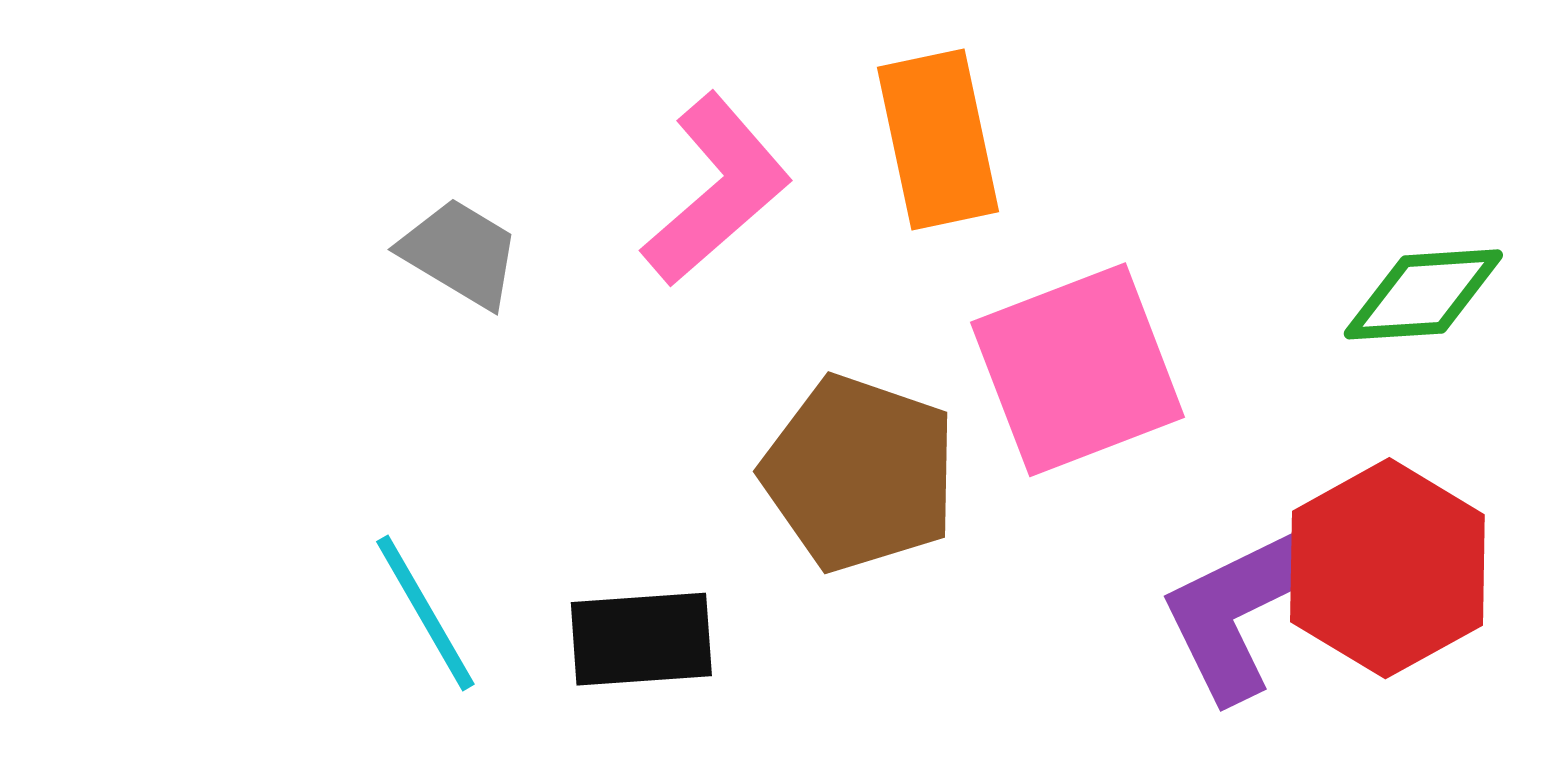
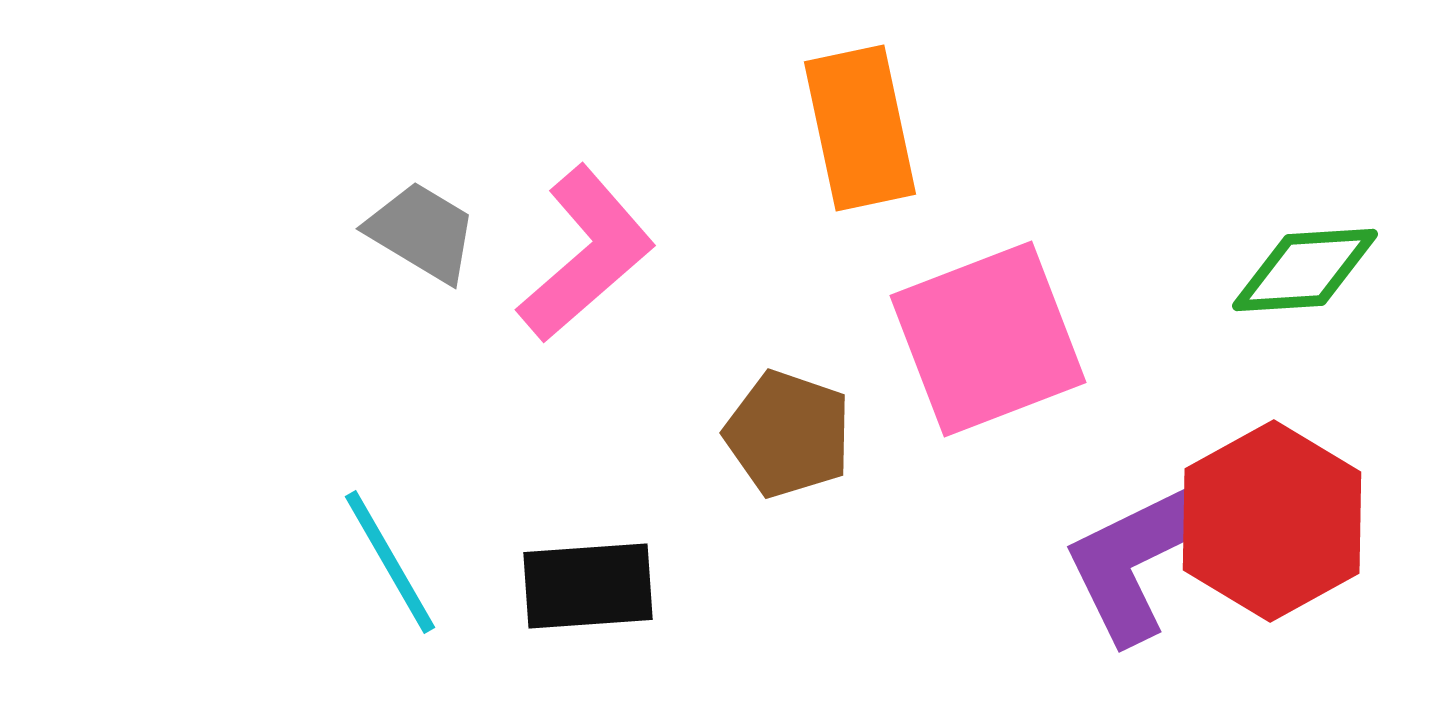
pink L-shape: (717, 190) -> (586, 254), moved
brown pentagon: (859, 473) -> (788, 434), size x0.7

